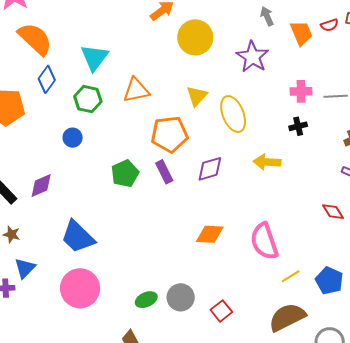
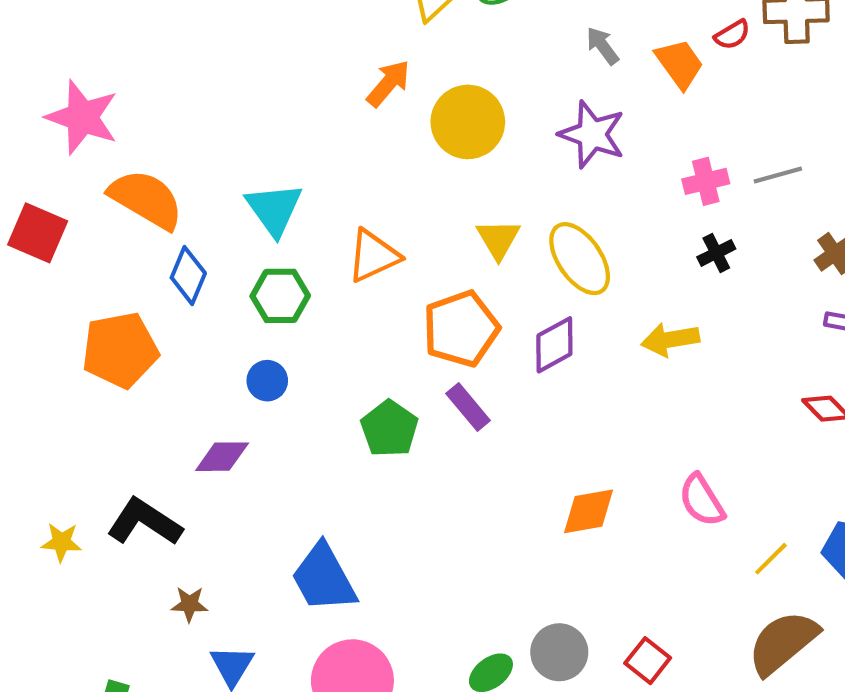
purple diamond: (210, 169) -> (554, 345), moved
purple diamond: (41, 185) -> (222, 457), moved, turned 36
blue trapezoid: (78, 237) -> (324, 578), turned 30
pink semicircle: (264, 241) -> (702, 500), size x0.7

